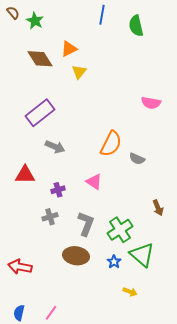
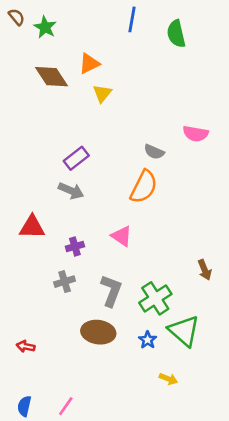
purple rectangle: (40, 113) -> (76, 158), moved, size x0.7
gray semicircle: (137, 159) -> (154, 152), moved
red arrow: (20, 267) -> (26, 346), size x0.6

